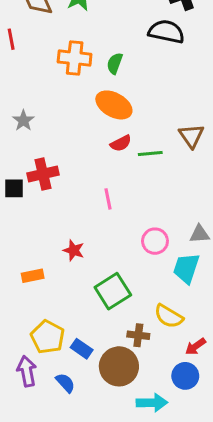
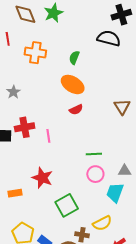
orange cross: (75, 58) -> (35, 53), moved
green line: (150, 153) -> (94, 154), moved
pink line: (108, 199) -> (48, 136), moved
red star: (74, 250) -> (42, 178), size x1.5
yellow semicircle: (169, 316) -> (102, 223), turned -60

